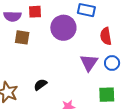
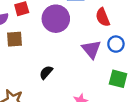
black semicircle: (40, 85) -> (46, 72), moved
green square: (107, 95) -> (118, 79), turned 30

